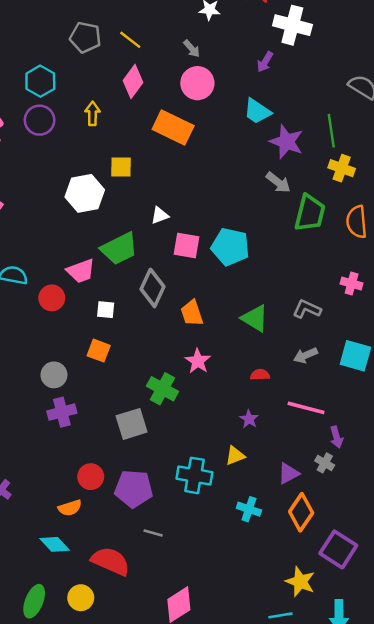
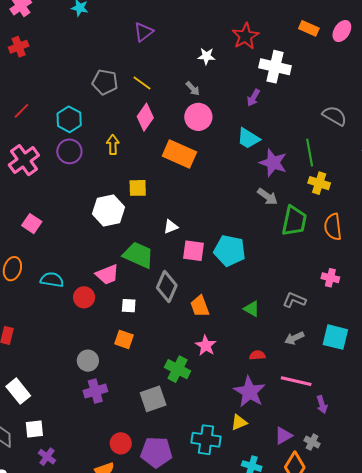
green trapezoid: (119, 249) -> (138, 255), turned -128
green triangle: (255, 318) -> (252, 309), size x0.7
purple star: (249, 419) -> (249, 392), size x2.0
gray cross: (325, 463) -> (312, 442), moved

